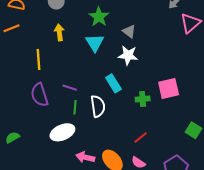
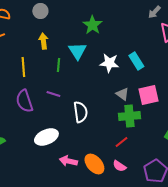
green star: (99, 17) -> (92, 25), moved
gray triangle: (129, 31) -> (122, 94), moved
cyan rectangle: (113, 83) -> (136, 61), moved
green cross: (143, 99) -> (129, 116), moved, size x1.5
green line: (75, 107) -> (58, 65), moved

